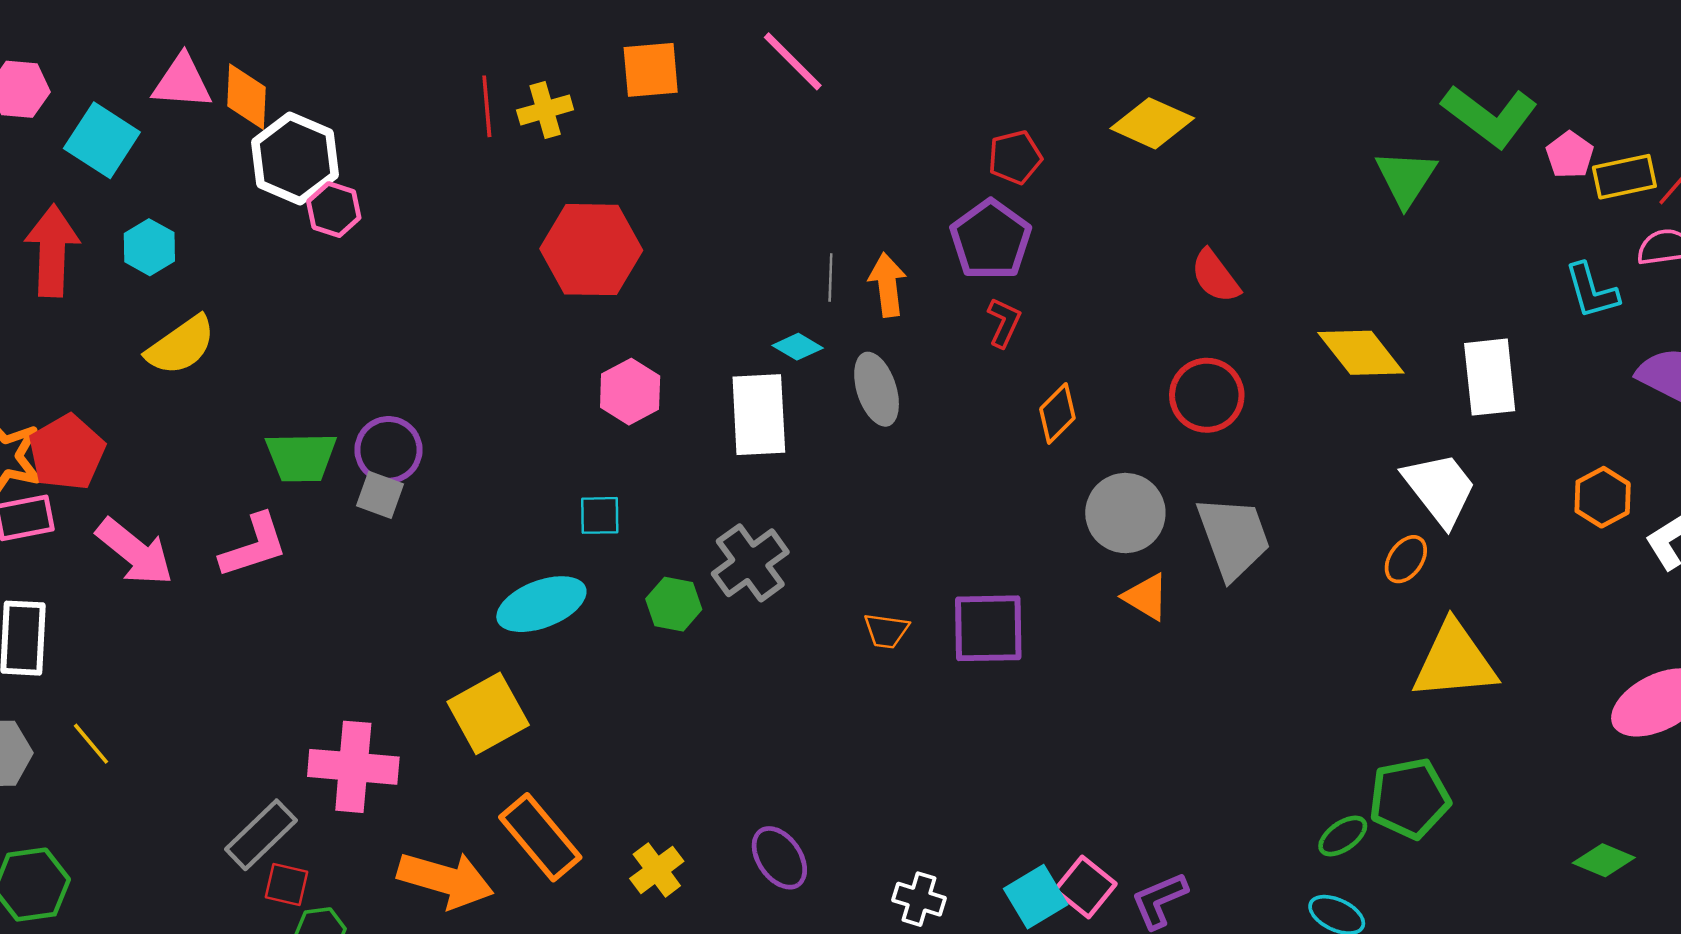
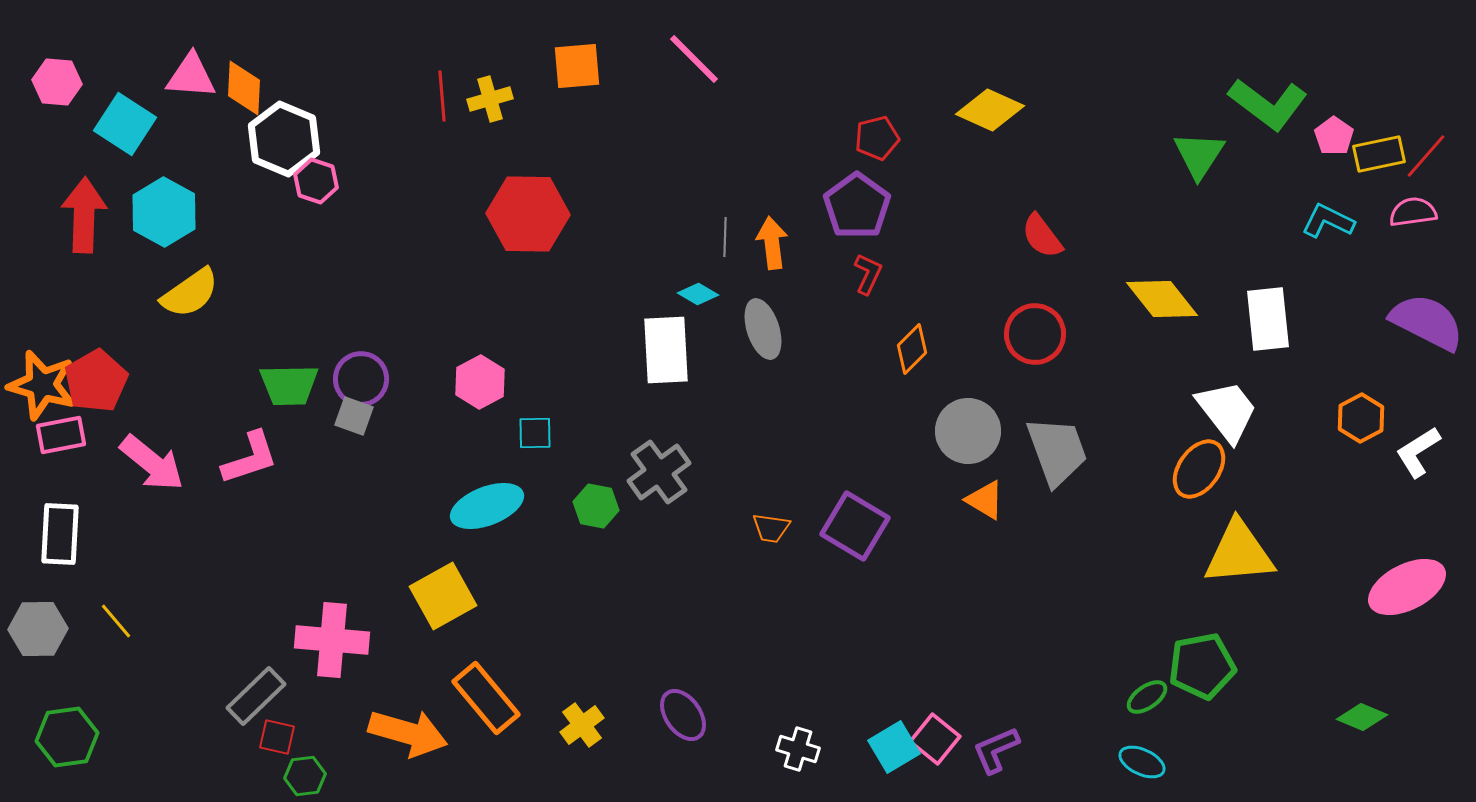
cyan hexagon: (149, 247) -> (164, 212), size x1.5
cyan L-shape: (1592, 291) -> (1328, 221), moved, turned 132
pink hexagon: (630, 392) -> (480, 382), moved
orange ellipse: (1406, 559) -> (1199, 469), size x1.5
purple square: (988, 628) -> (855, 526), turned 32

